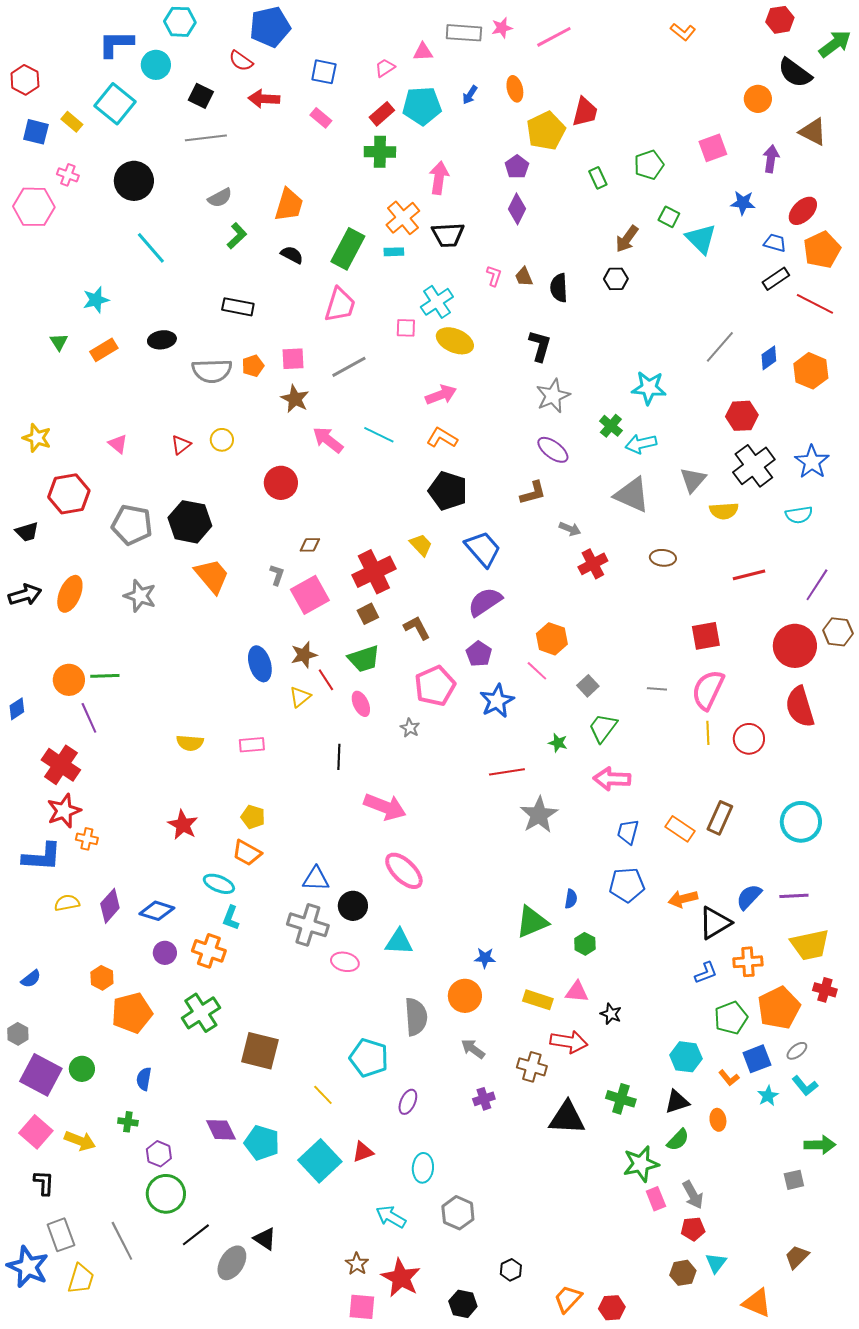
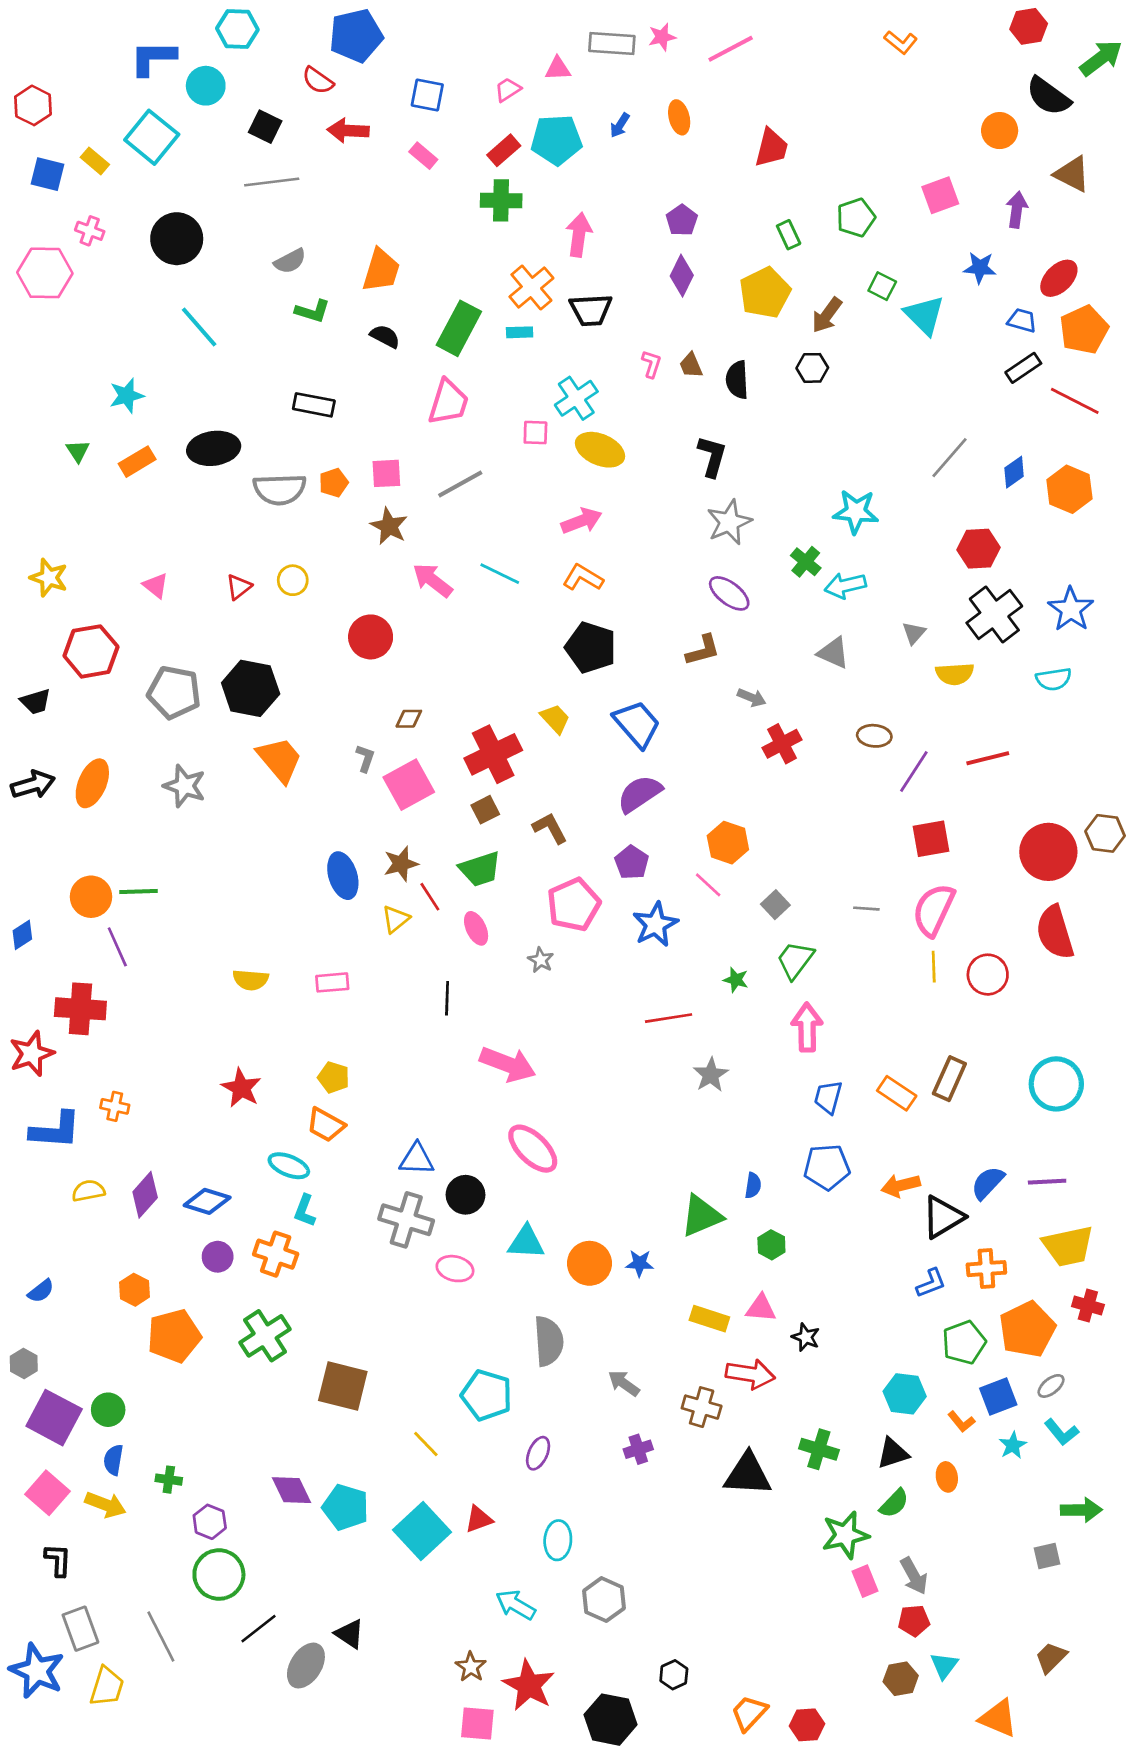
yellow pentagon: (546, 131) -> (765, 293), moved
green L-shape: (237, 236) -> (313, 311), turned 60
black ellipse: (162, 340) -> (214, 448), size x1.4
gray triangle: (693, 480) -> (914, 633), size x0.7
gray triangle: (632, 495) -> (833, 653), size x0.7
purple line: (817, 585) -> (914, 771), moved
red cross: (61, 765) -> (80, 1009), turned -30
pink arrow: (612, 779) -> (807, 1027), turned 87
red star: (64, 811) -> (32, 1054), moved
gray star: (539, 815) -> (711, 1075), size x0.7
orange circle: (465, 996) -> (589, 1263), moved
blue semicircle: (144, 1079) -> (113, 1460), moved
black hexagon: (463, 1304) -> (611, 1720), size x1.4

